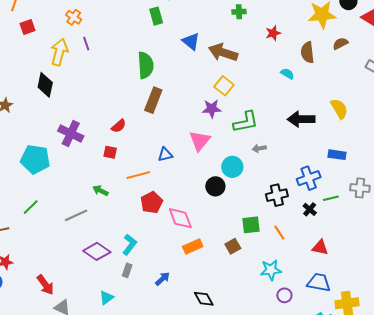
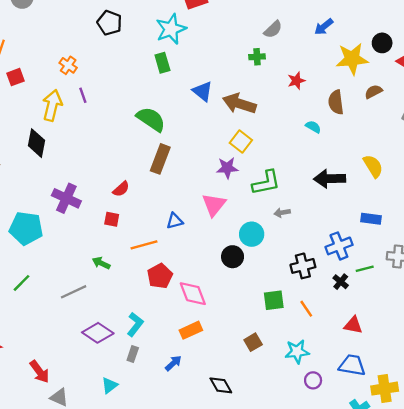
green semicircle: (146, 65) -> (151, 119), turned -52
orange rectangle: (193, 246) -> (191, 330), moved
brown square: (233, 246) -> (253, 342), moved

